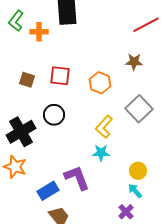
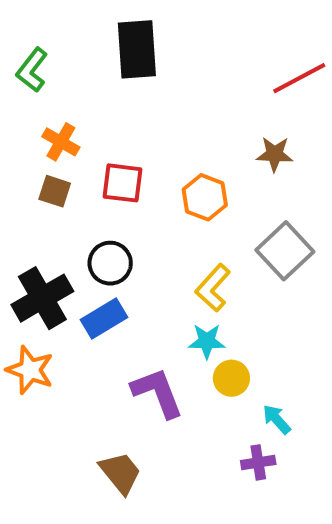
orange cross: (39, 32) -> (61, 142), moved, turned 30
yellow circle: (138, 171) -> (231, 378), moved
blue rectangle: (48, 191) -> (104, 319), moved
purple cross: (126, 212) -> (258, 462), turned 35

